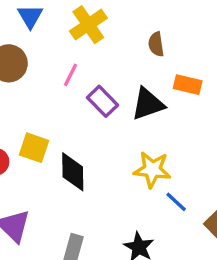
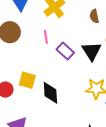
pink line: (70, 75) -> (46, 37), turned -32
black triangle: (148, 104) -> (92, 51), turned -40

